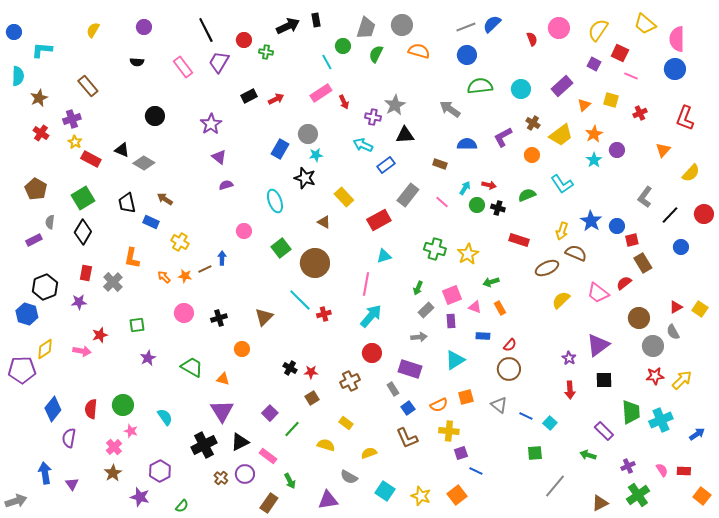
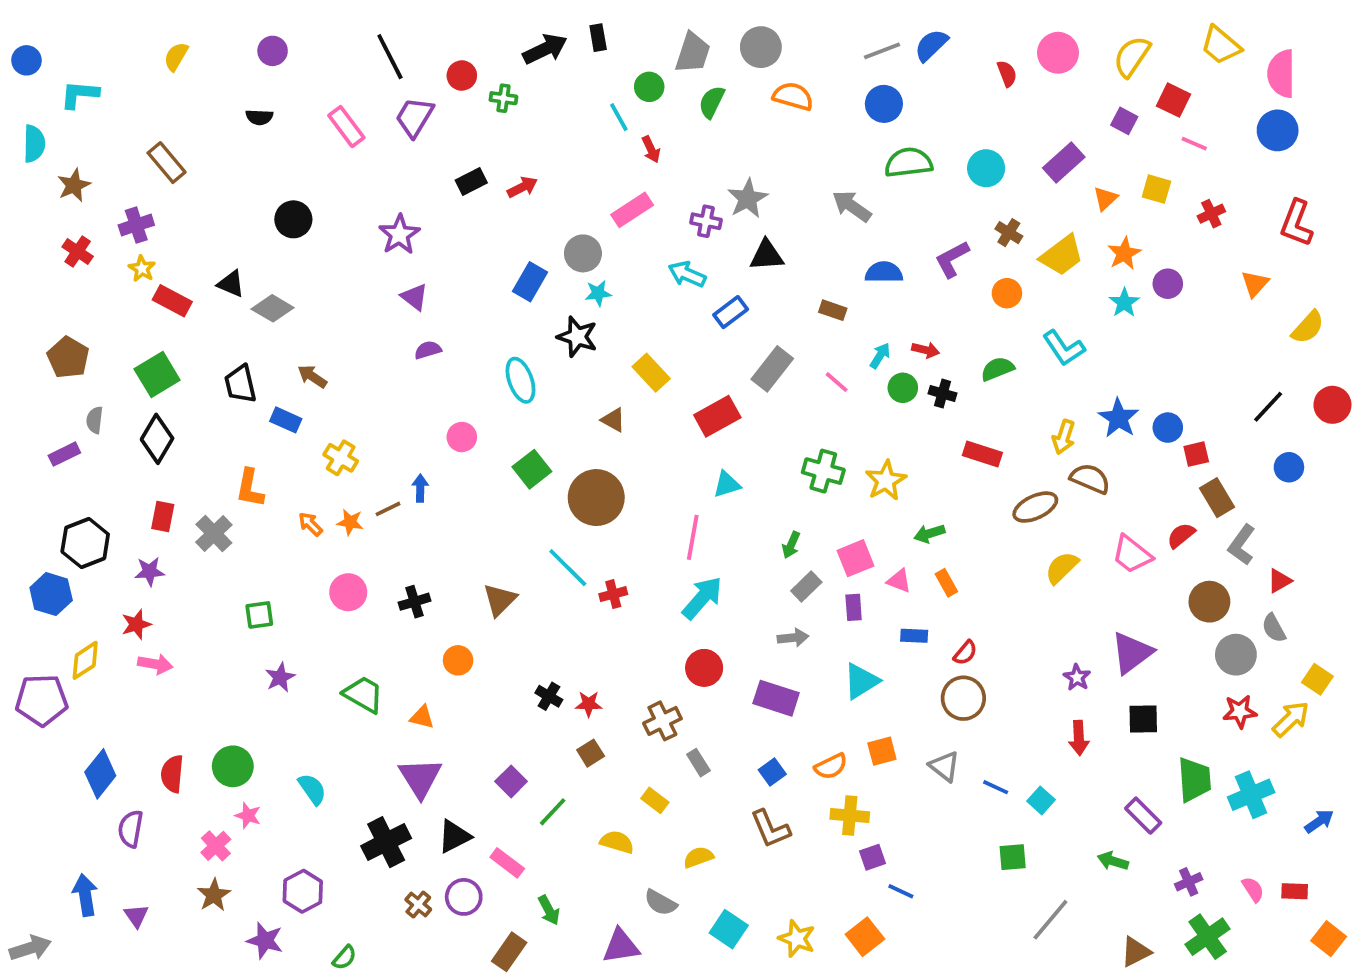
pink rectangle: (321, 93) -> (632, 210), moved
red arrow: (344, 102) -> (651, 149), moved
gray L-shape: (645, 197) -> (1242, 545), moved
yellow square: (700, 309) -> (1317, 679), moved
red star: (100, 335) -> (136, 624), moved
gray rectangle: (393, 389) -> (698, 763), moved

